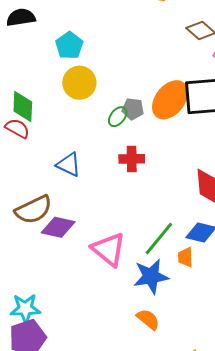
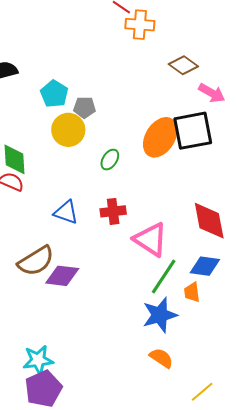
gray pentagon: (133, 109) -> (84, 107), moved
red cross: (132, 159) -> (113, 211), moved
pink triangle: (109, 249) -> (151, 239), moved

